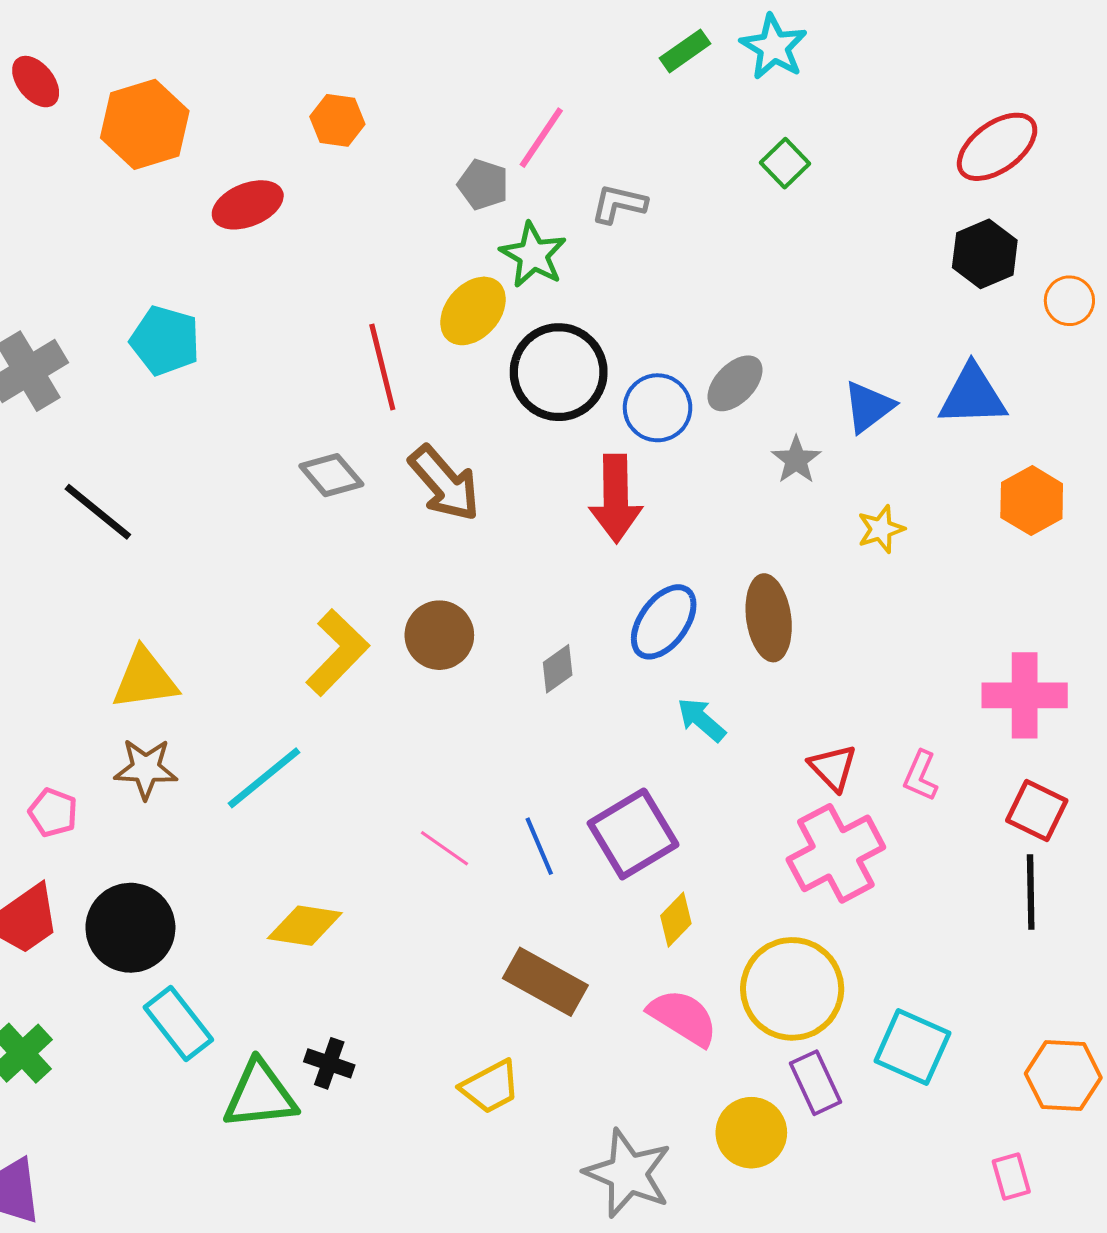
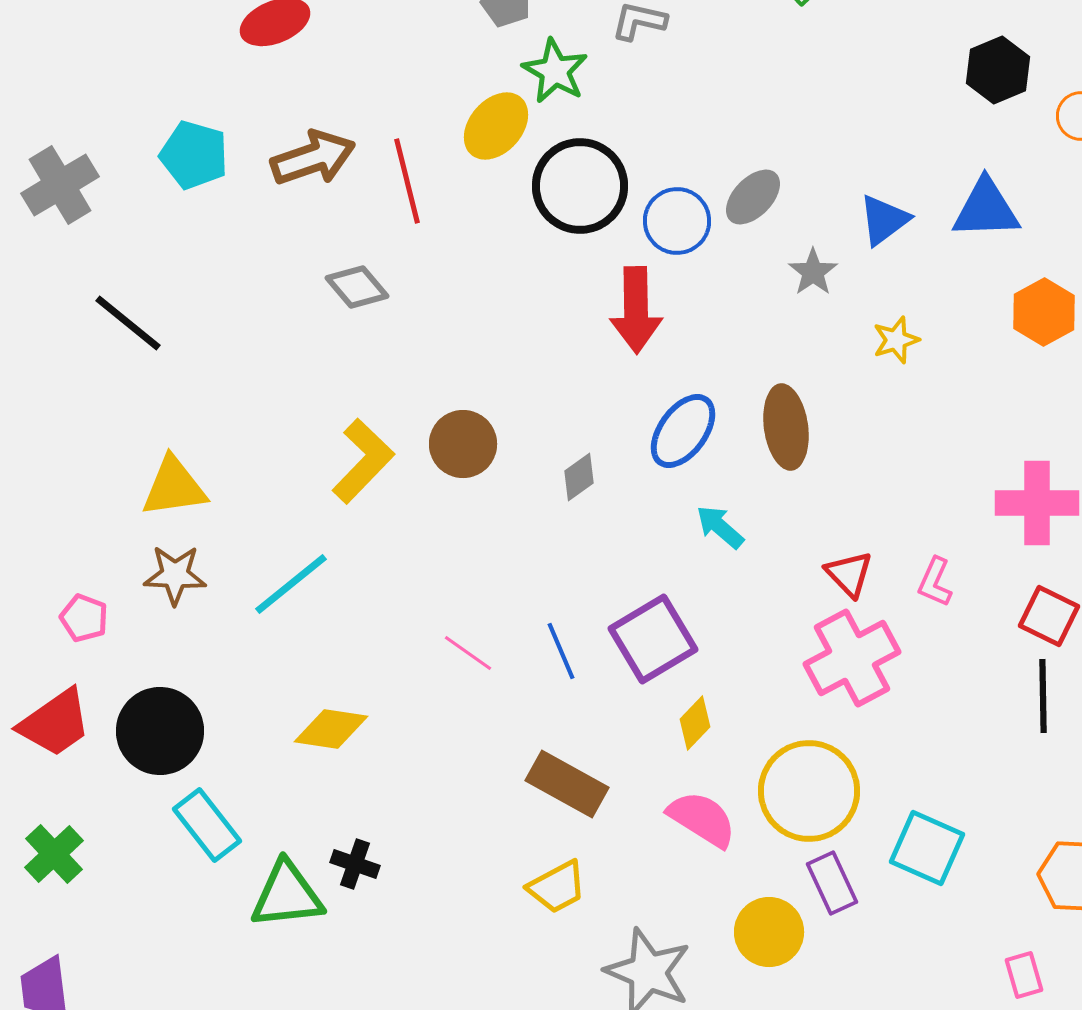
brown arrow: (444, 483) -> (313, 158), moved, turned -68
yellow trapezoid: (490, 1087) -> (557, 887), moved

